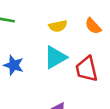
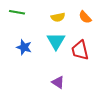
cyan triangle: (55, 57) -> (56, 41), turned -30

